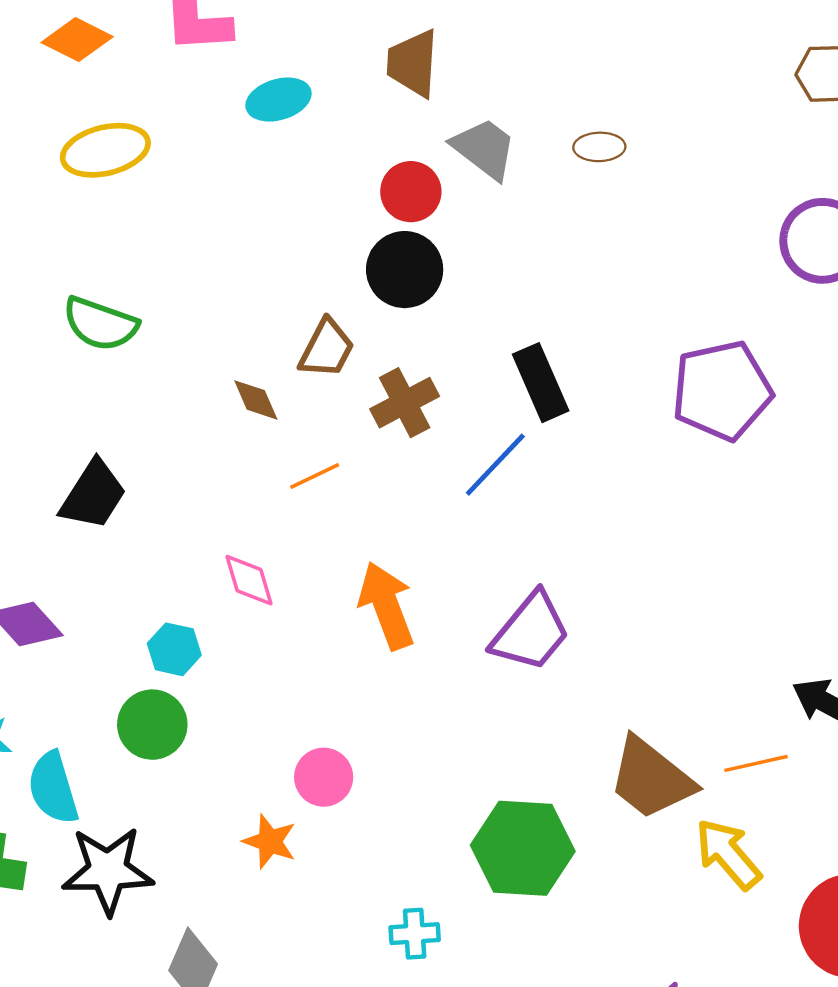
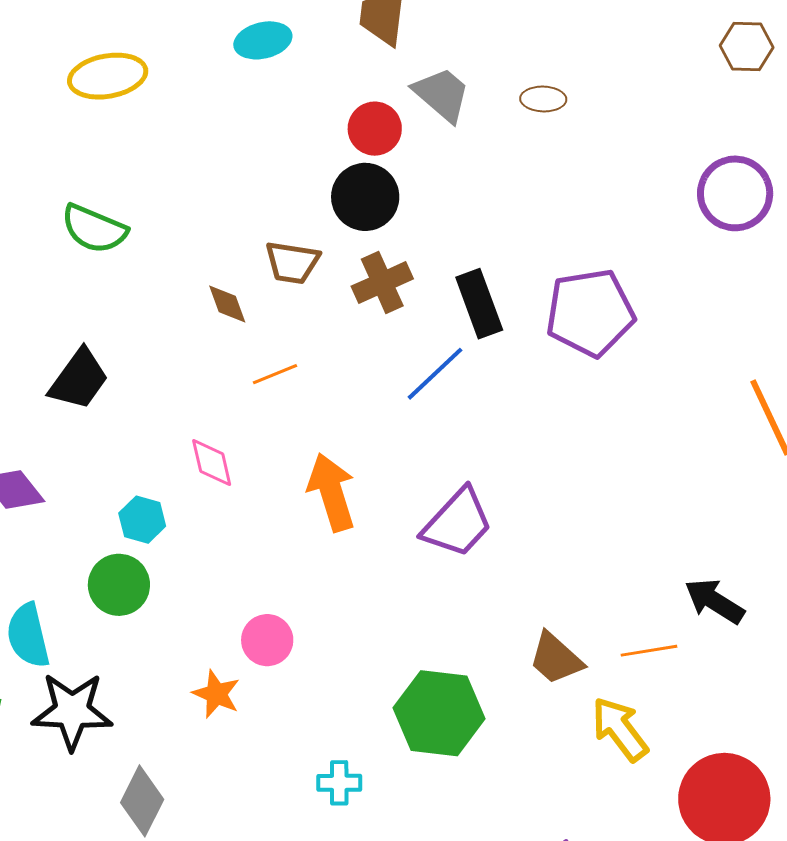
brown trapezoid: (327, 349) -> (292, 263), turned 68
purple pentagon: (722, 391) -> (590, 313), moved
brown cross: (405, 403) -> (382, 283), moved
brown trapezoid: (651, 779) -> (556, 659), size x0.7

